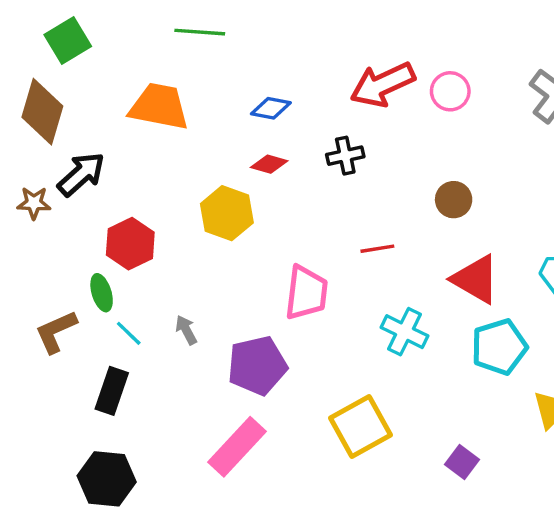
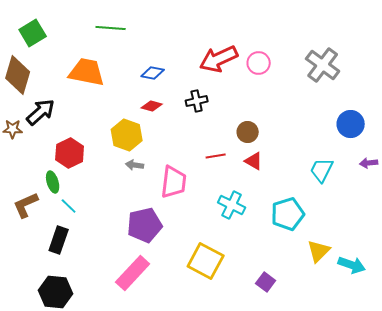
brown circle: (454, 200) -> (248, 132), moved
red triangle: (476, 279) -> (254, 161), moved, size x0.6
gray arrow: (186, 330) -> (135, 165), moved, turned -54
yellow square: (361, 426) -> (206, 261), turned -33

